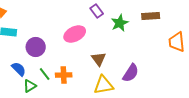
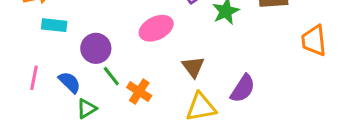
green line: (45, 74) -> (111, 76), moved
orange cross: (64, 75) -> (139, 92), turned 35

